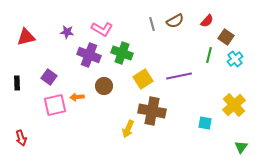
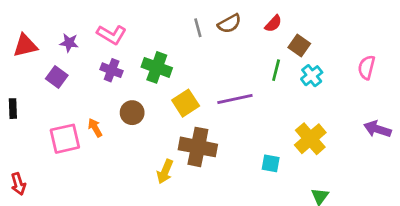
pink L-shape: (102, 29) -> (112, 35), moved
purple star: (67, 32) -> (69, 43), moved
purple cross: (89, 55) -> (112, 70), size x0.7
purple square: (49, 77) -> (57, 77), moved
orange arrow: (77, 97) -> (95, 128), turned 64

